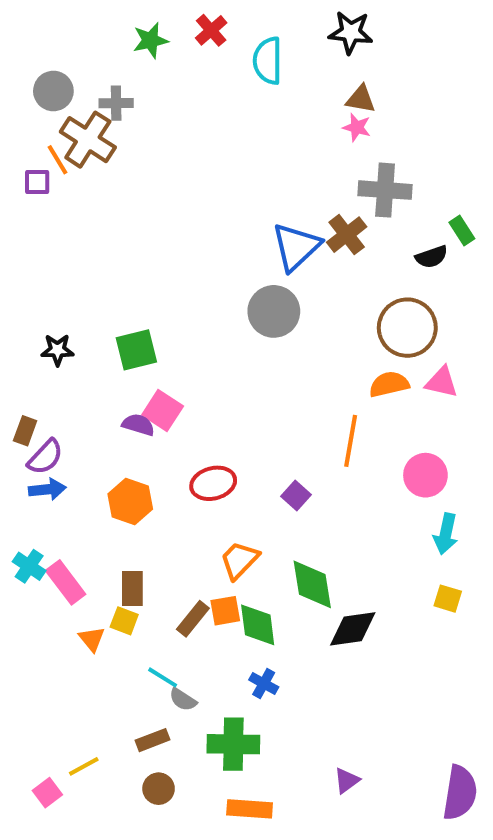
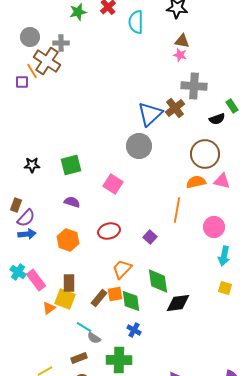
pink square: (163, 410) -> (113, 184), moved
yellow square: (124, 621) -> (65, 299), size x1.5
orange triangle: (92, 639) -> (49, 308), turned 32

